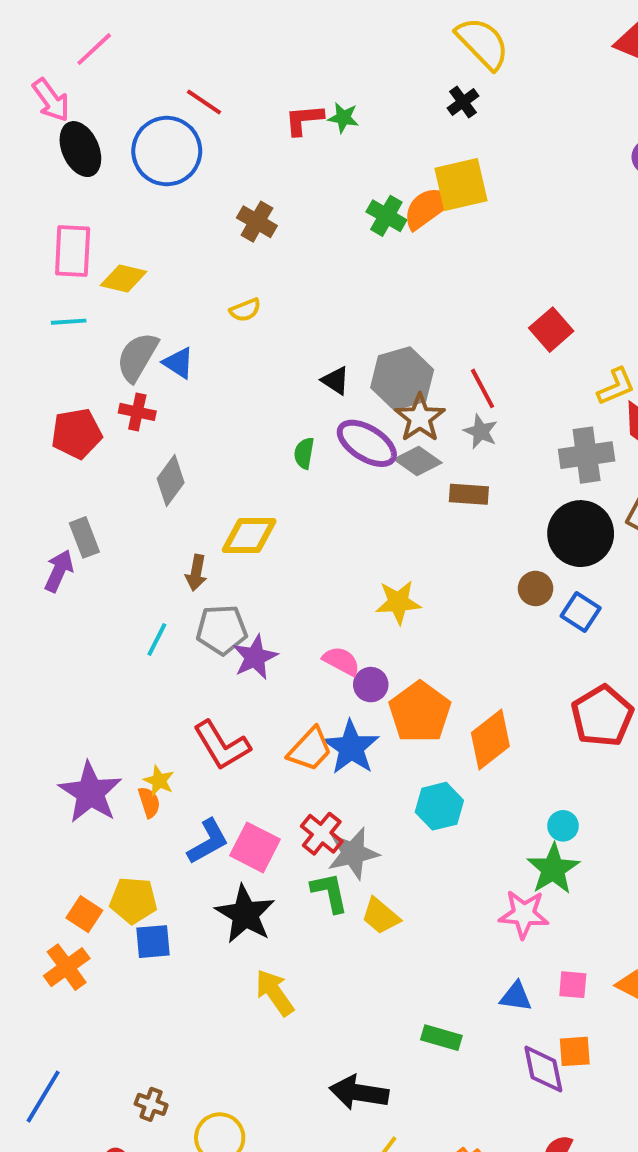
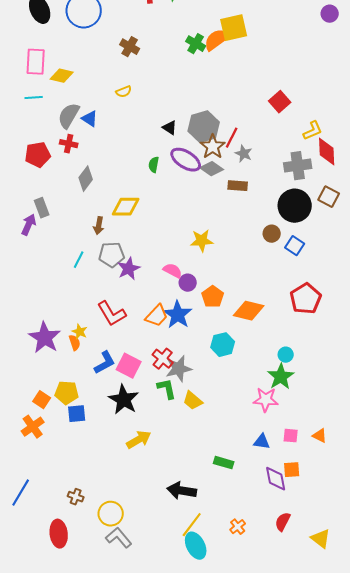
red line: (483, 388) -> (232, 138), moved, turned 55
orange pentagon: (420, 712) -> (213, 297), size x0.7
orange diamond: (490, 740) -> (249, 311), turned 52
yellow arrow: (275, 993) -> (139, 440), turned 95

